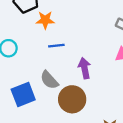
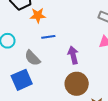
gray semicircle: (49, 80) -> (32, 58), moved
brown circle: (72, 99) -> (77, 84), moved

